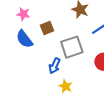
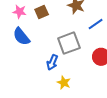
brown square: (47, 28) -> (42, 12), moved

